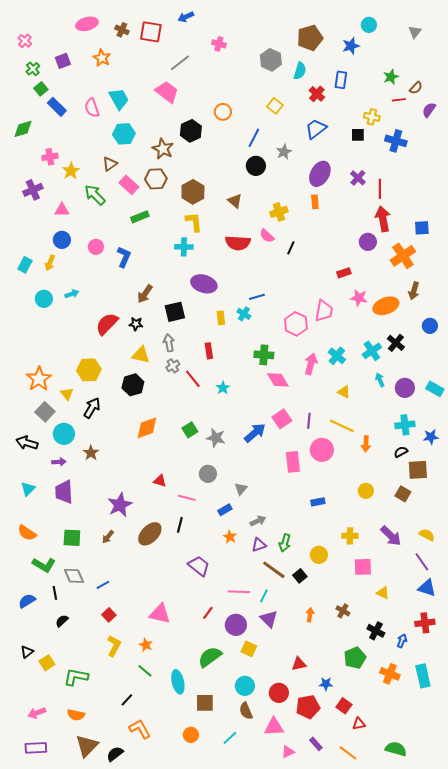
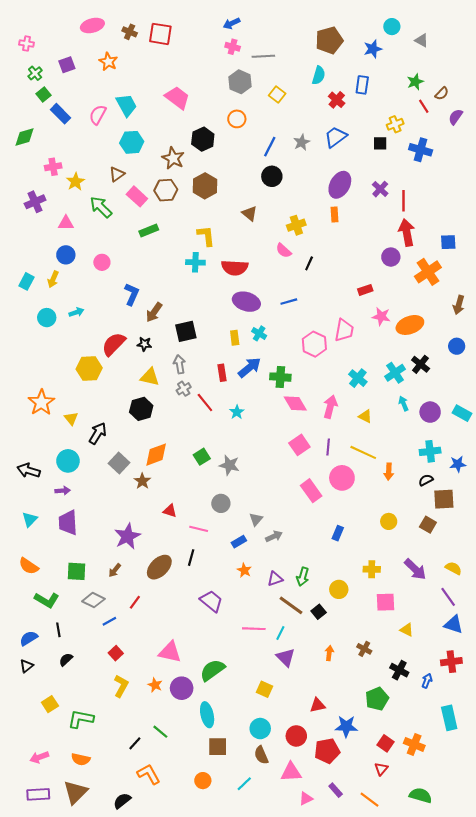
blue arrow: (186, 17) -> (232, 23), moved
gray triangle: (415, 32) -> (422, 40), moved, turned -40
pink cross: (25, 41) -> (27, 44), turned -32
gray hexagon: (271, 60) -> (240, 82), moved
gray line: (180, 63) -> (263, 56), moved, turned 35
red line: (399, 100) -> (424, 106), turned 64
yellow square: (275, 106) -> (277, 95), moved
pink semicircle: (92, 108) -> (98, 115), turned 48
yellow cross: (372, 117) -> (395, 124), turned -35
gray star: (284, 152) -> (302, 142), moved
brown hexagon: (193, 192) -> (205, 186), moved
red semicircle: (238, 243) -> (235, 268), moved
blue L-shape: (124, 257) -> (132, 294), moved
purple ellipse: (204, 284) -> (246, 302), moved
brown arrow: (414, 291) -> (459, 305), moved
blue line: (257, 297) -> (289, 302), moved
pink arrow: (311, 364) -> (330, 407), moved
yellow hexagon: (89, 370) -> (89, 369), moved
gray square: (45, 412) -> (119, 463), moved
blue arrow: (255, 433) -> (250, 367), moved
brown star: (91, 453) -> (142, 481), moved
pink rectangle: (293, 462) -> (311, 491), turned -30
blue rectangle: (318, 502) -> (338, 533), turned -56
gray arrow: (258, 521) -> (274, 536), moved
gray diamond: (74, 576) -> (93, 600), moved, turned -40
red line: (208, 613) -> (135, 602), moved
purple circle: (236, 625) -> (182, 688), moved
black triangle: (27, 652) -> (27, 666), moved
green semicircle: (210, 657) -> (212, 670), moved
green line: (145, 671) -> (160, 732), moved
orange cross: (390, 674) -> (414, 744), moved
cyan ellipse: (178, 682) -> (207, 715), moved
blue star: (326, 684) -> (346, 726), size x1.5
red square: (344, 706) -> (386, 743), moved
red triangle: (359, 724) -> (381, 769), turned -40
brown triangle: (87, 746) -> (75, 792), moved

